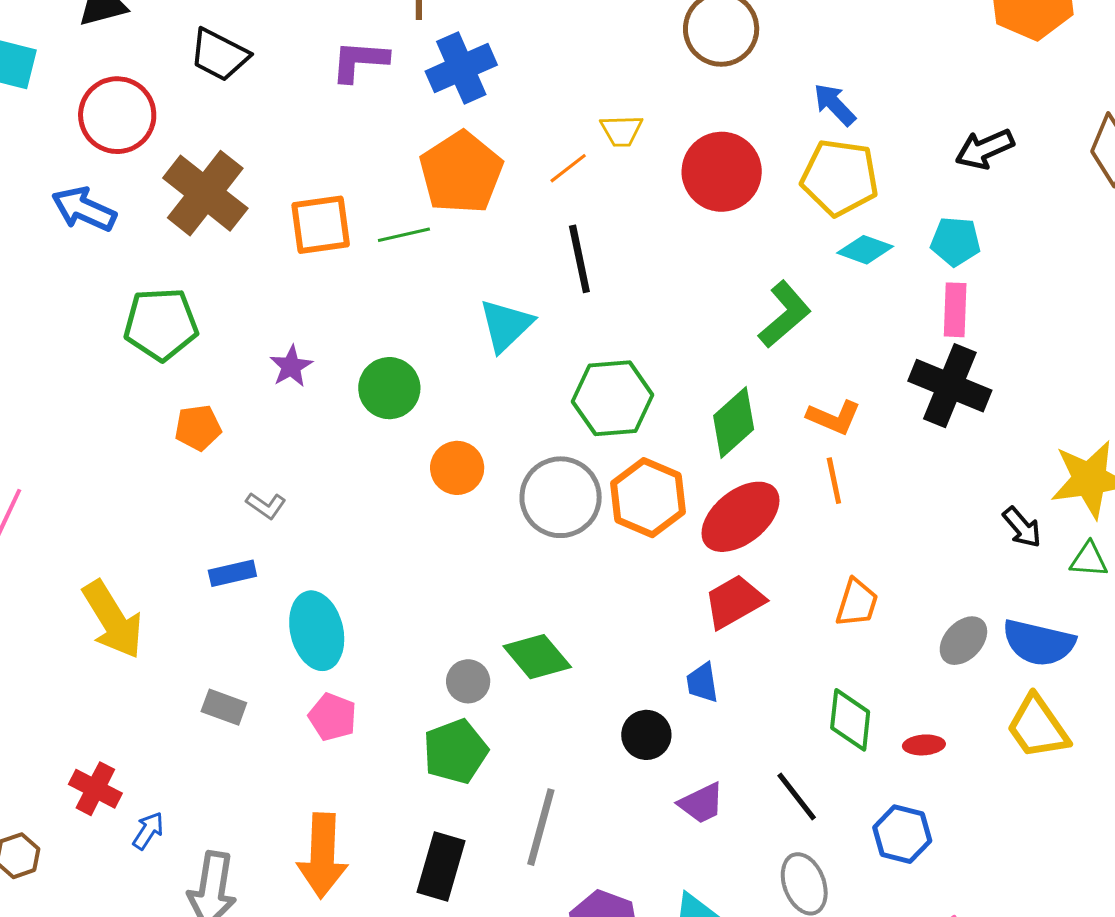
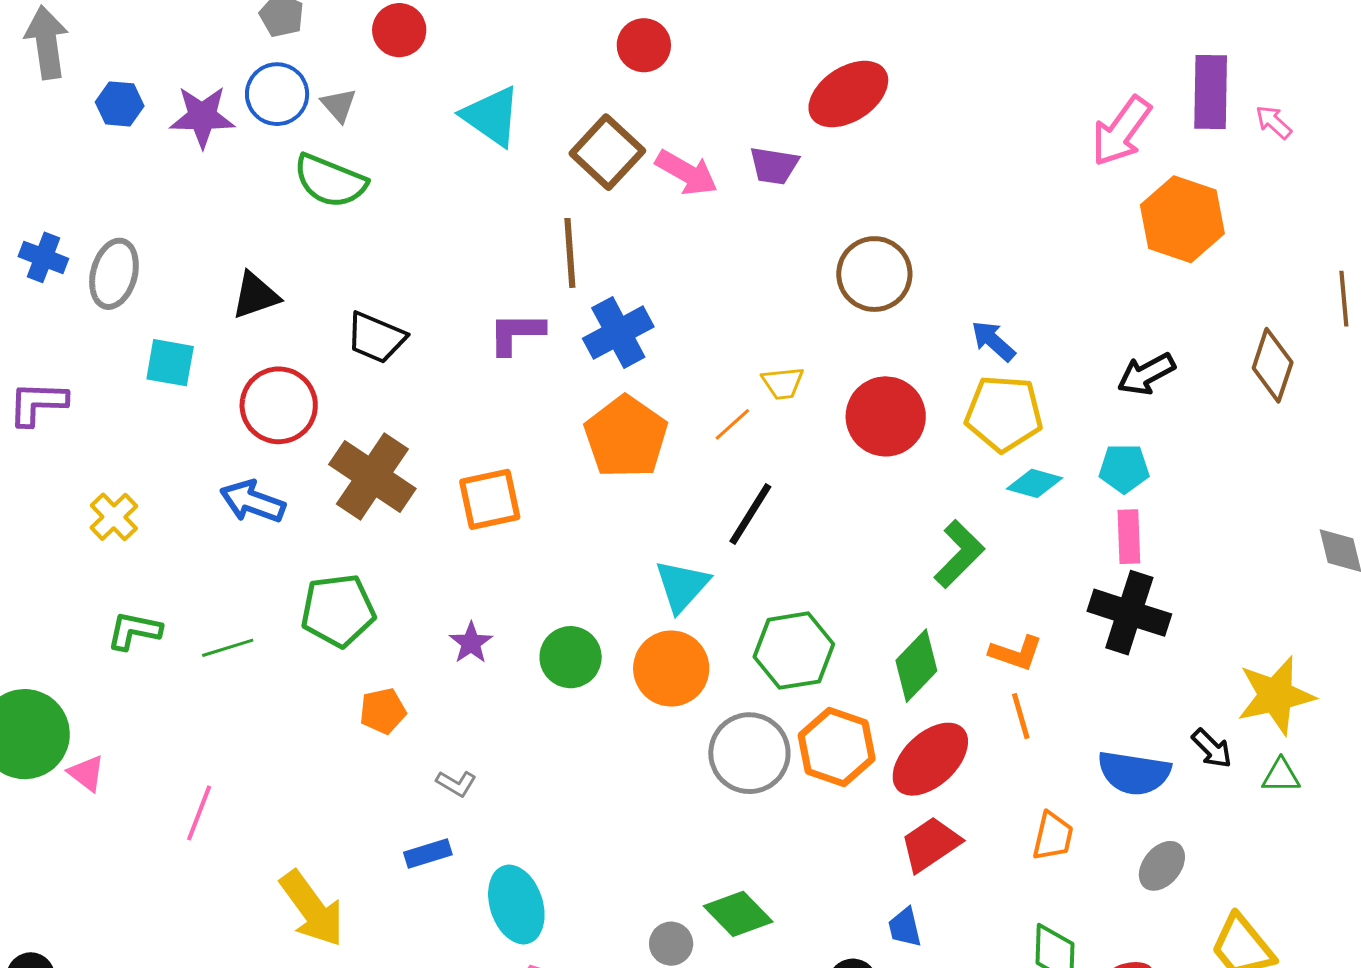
green line: (404, 235) -> (228, 648), moved
black line: (579, 259) -> (750, 514), turned 48
orange circle: (457, 468) -> (671, 668), moved, size x1.4
blue semicircle: (1039, 643) -> (1134, 773), moved

